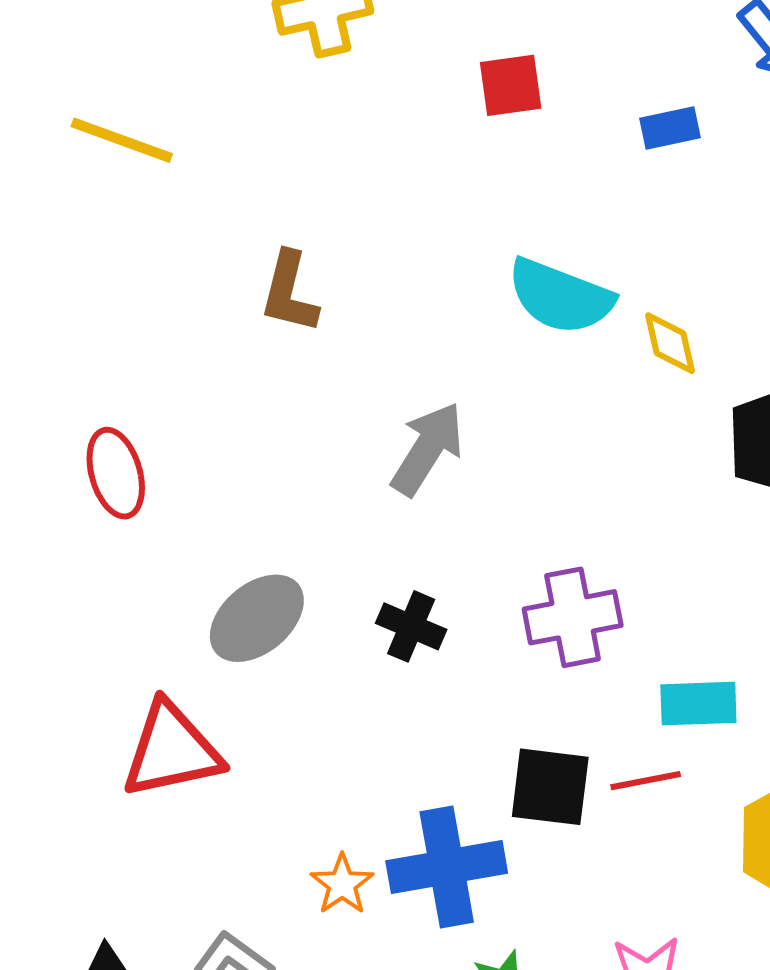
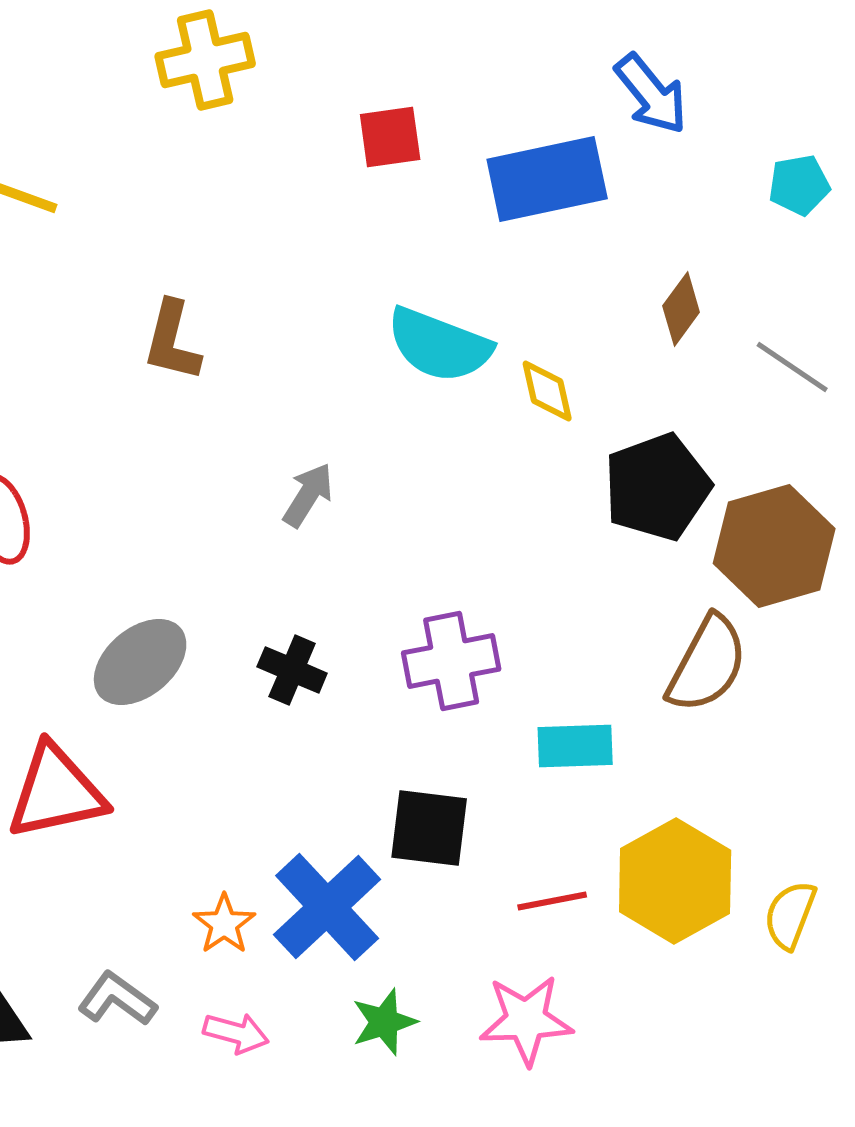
blue rectangle: (670, 128) -> (547, 179), size x2.0
gray arrow: (427, 449) -> (308, 495), size x0.7
red line: (646, 781) -> (552, 901), moved
blue cross: (447, 867) -> (327, 907), turned -33

